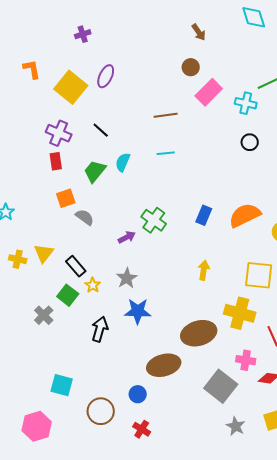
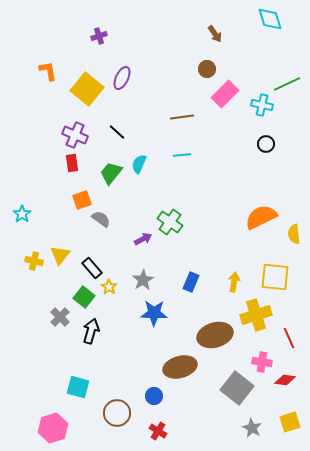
blue rectangle: (204, 215) -> (191, 282), moved
yellow arrow: (204, 270) -> (234, 282), moved
yellow cross: (240, 313) -> (256, 315), turned -32
black arrow: (100, 329) -> (91, 331), moved

